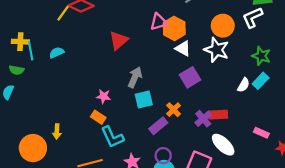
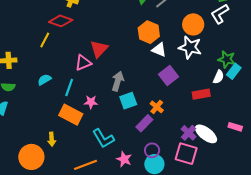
yellow line: (63, 13) -> (45, 40), moved
pink triangle: (159, 22) -> (83, 63), moved
cyan line: (31, 51) -> (69, 88), moved, turned 36
cyan semicircle: (57, 53) -> (44, 80), moved
green star: (261, 56) -> (227, 59), moved
red rectangle: (218, 115) -> (201, 94), moved
orange rectangle: (98, 117) -> (71, 115), moved, size x1.6
purple cross: (203, 119) -> (189, 133), moved
pink rectangle: (261, 133) -> (235, 127), moved

